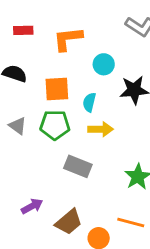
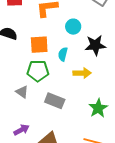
gray triangle: (18, 126) -> (22, 92), moved
yellow arrow: (101, 129) -> (82, 73), moved

